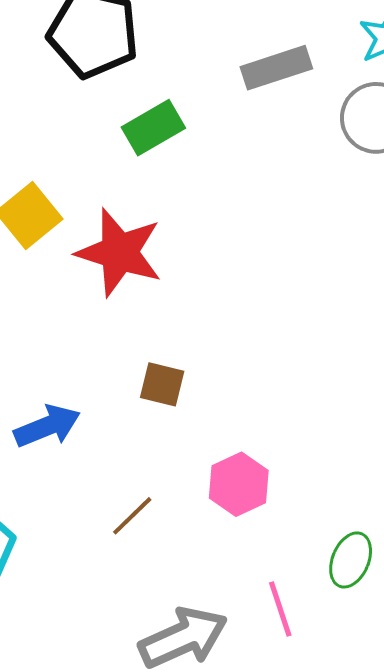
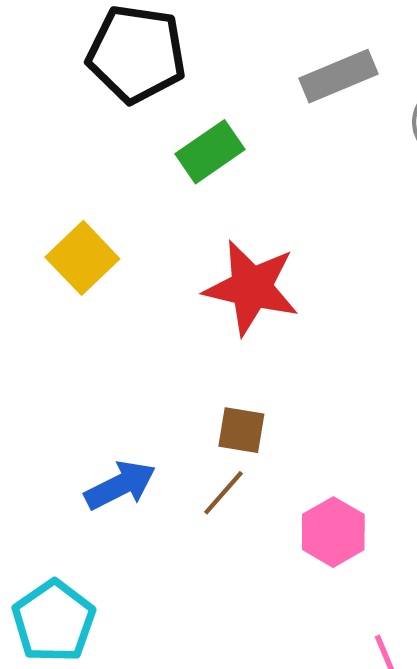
red star: (119, 252) -> (251, 288), moved
brown line: (132, 516) -> (224, 493), moved

